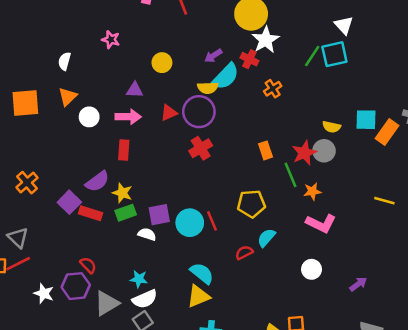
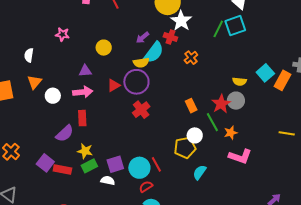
cyan square: (366, 120) -> (265, 73), turned -36
purple semicircle: (97, 181) -> (65, 133), moved
red semicircle: (244, 253) -> (146, 187), moved
white circle: (312, 269) -> (195, 135), moved

